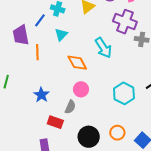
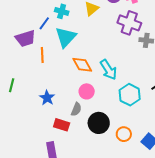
purple trapezoid: (21, 35) -> (25, 38), turned -95
cyan triangle: (61, 35) -> (66, 37), size x1.6
cyan arrow: (103, 48) -> (108, 70), moved
black circle: (89, 137) -> (99, 123), moved

